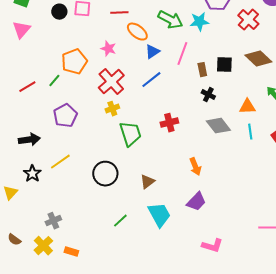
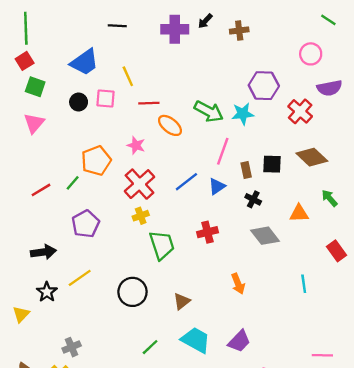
blue triangle: (152, 52) -> (217, 186), moved
cyan line: (250, 132) -> (304, 284), moved
purple trapezoid: (196, 202) -> (239, 341), moved
cyan trapezoid: (159, 215) -> (196, 340), turned -32

